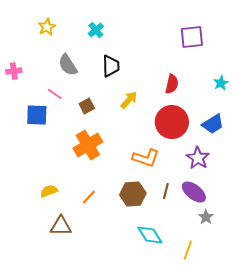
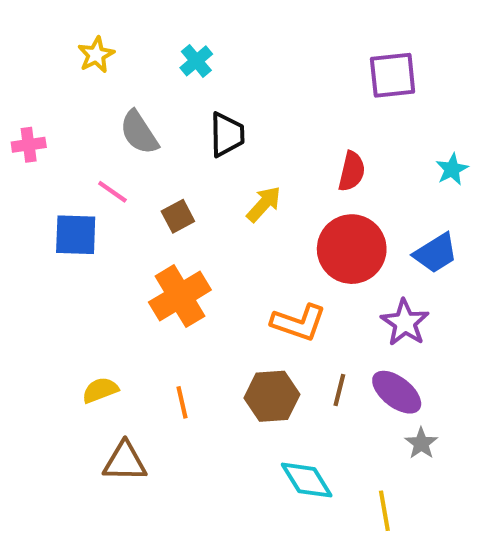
orange line: (89, 197) -> (182, 402), turned -56
yellow line: (188, 250) -> (384, 511), turned -30

